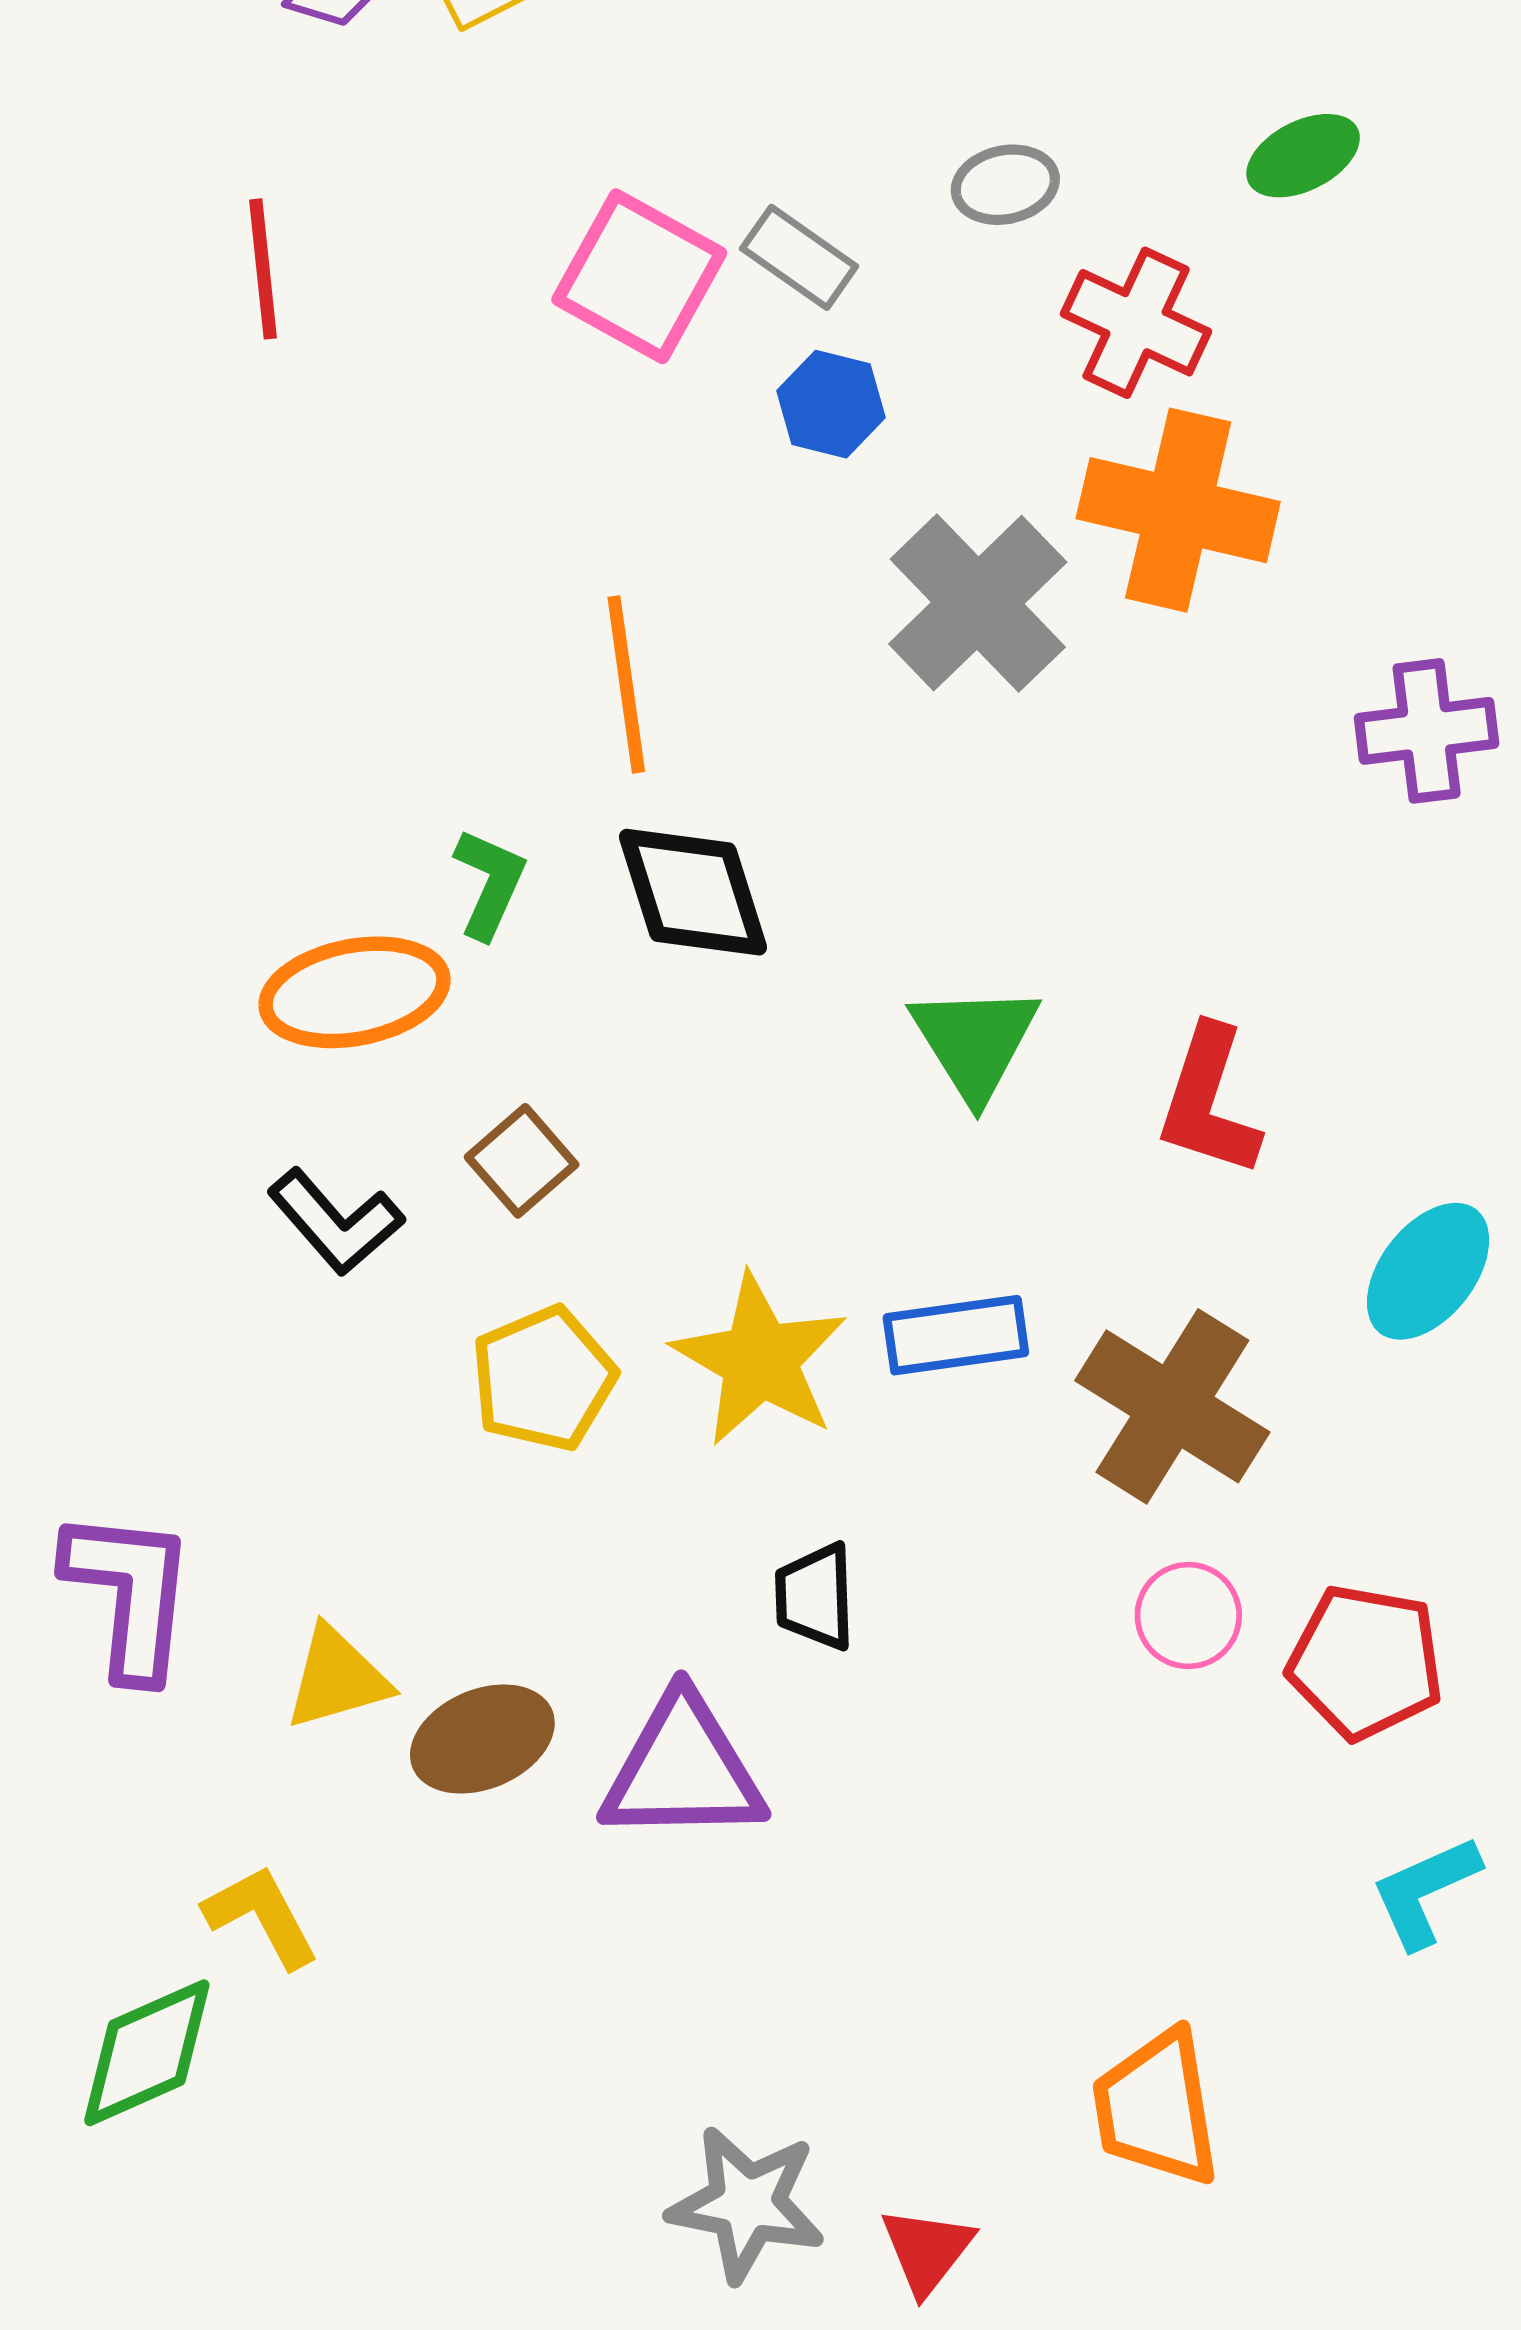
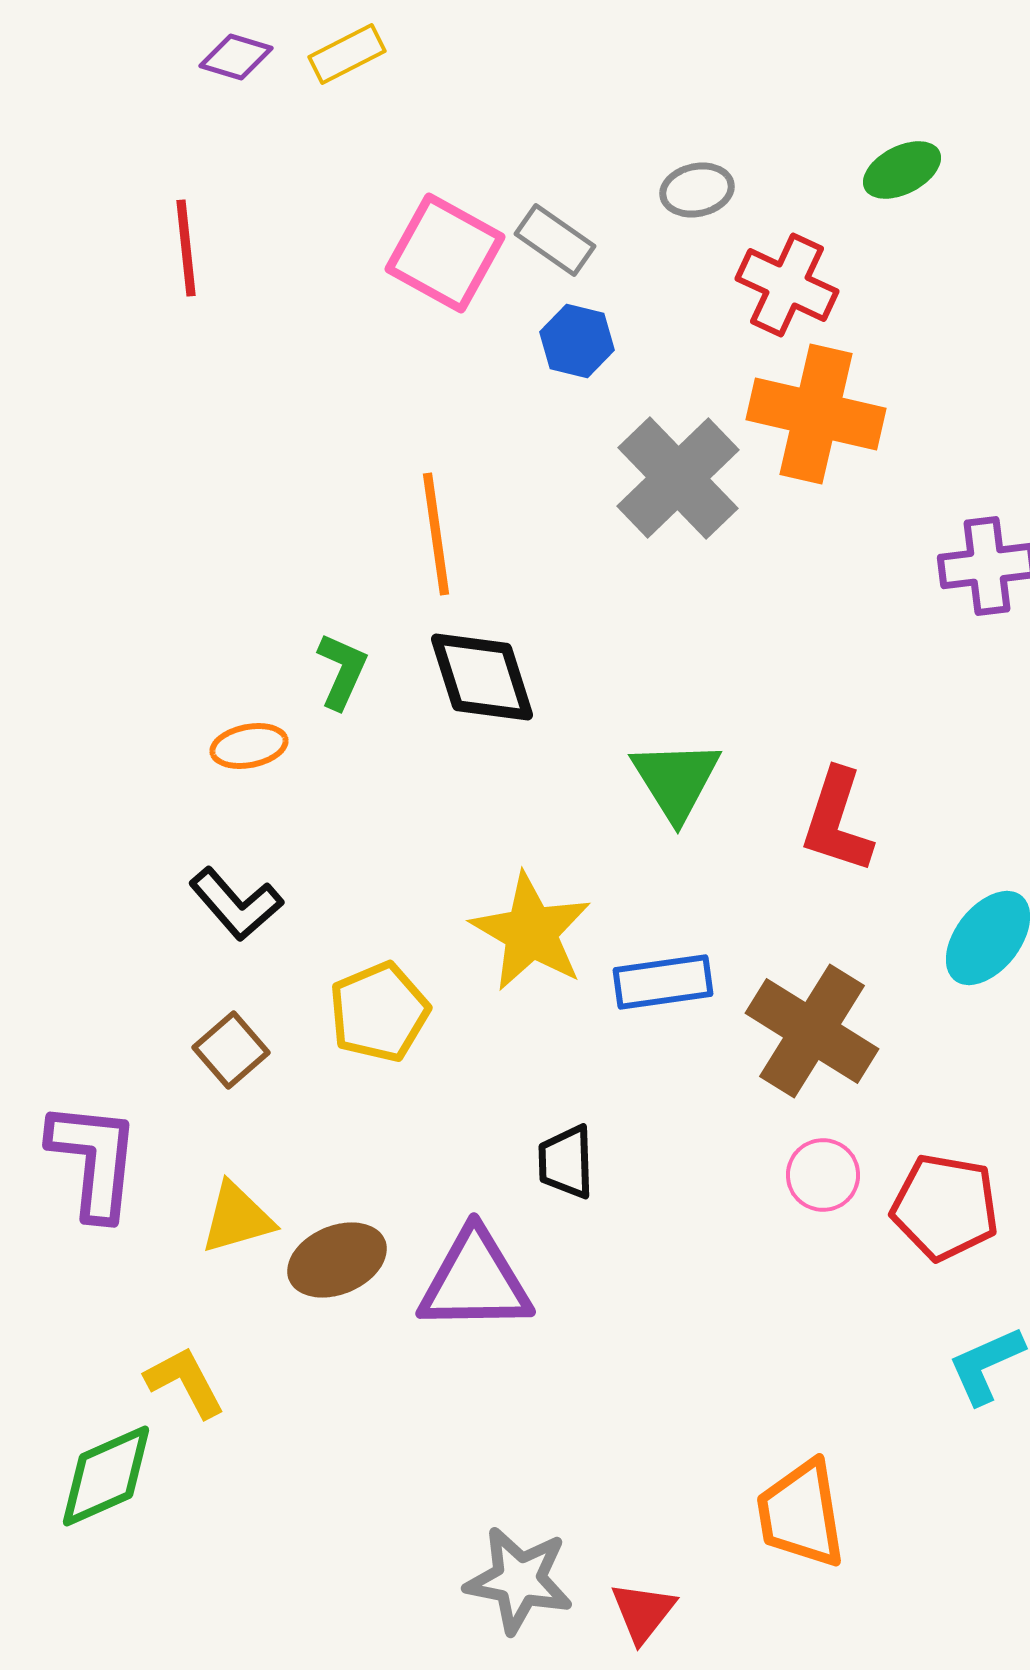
orange ellipse: (355, 992) -> (249, 746), size x0.6
brown square: (522, 1161) -> (231, 1050), moved
yellow star: (760, 1360) -> (531, 932), moved

